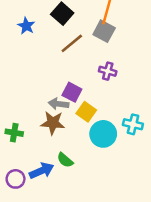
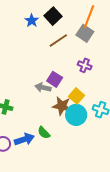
blue star: (26, 26) -> (32, 21), moved
yellow square: (86, 112) -> (76, 96), moved
brown star: (53, 123) -> (62, 106), moved

